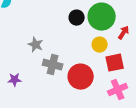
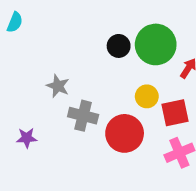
yellow circle: (100, 45) -> (147, 96), moved

